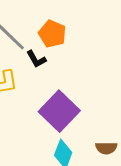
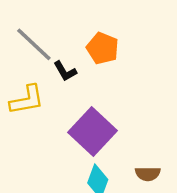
orange pentagon: (52, 34) -> (103, 48), moved

